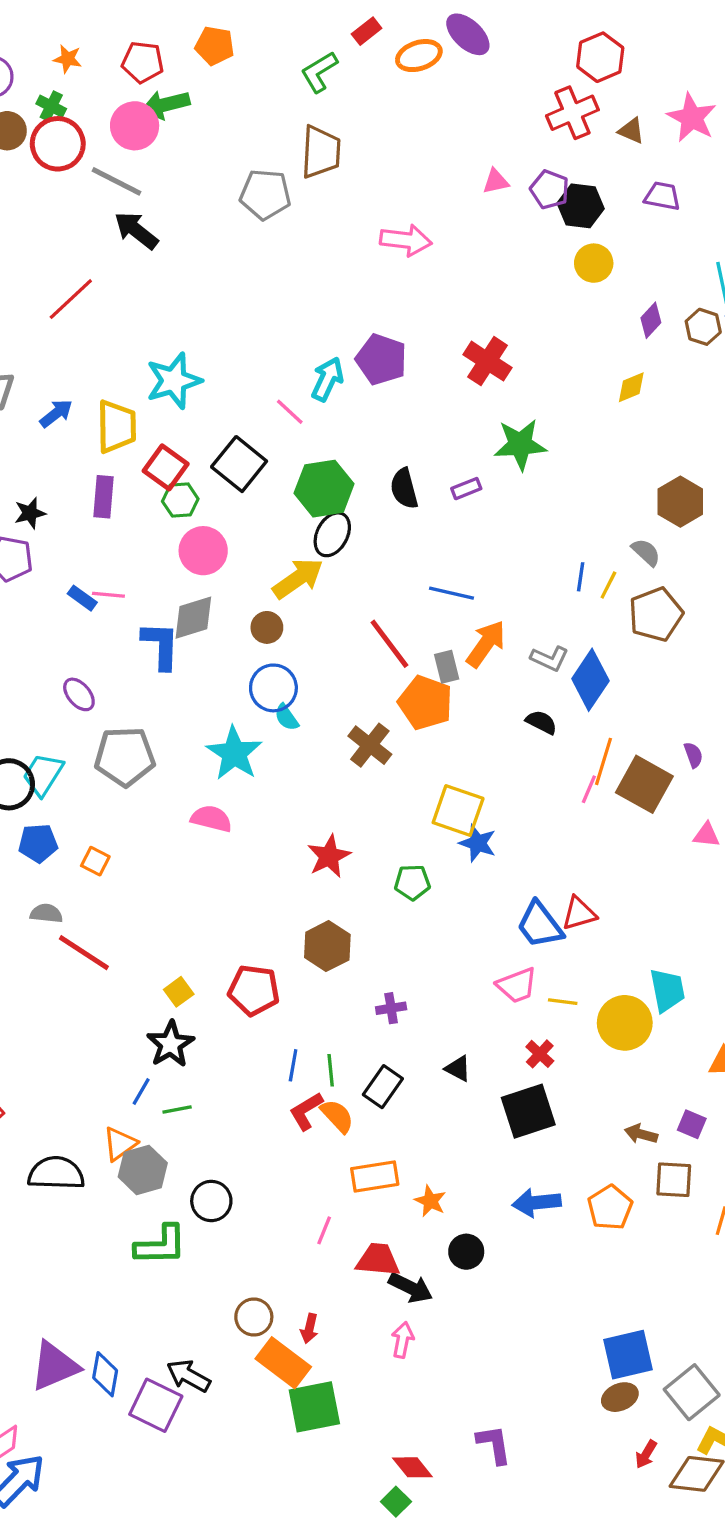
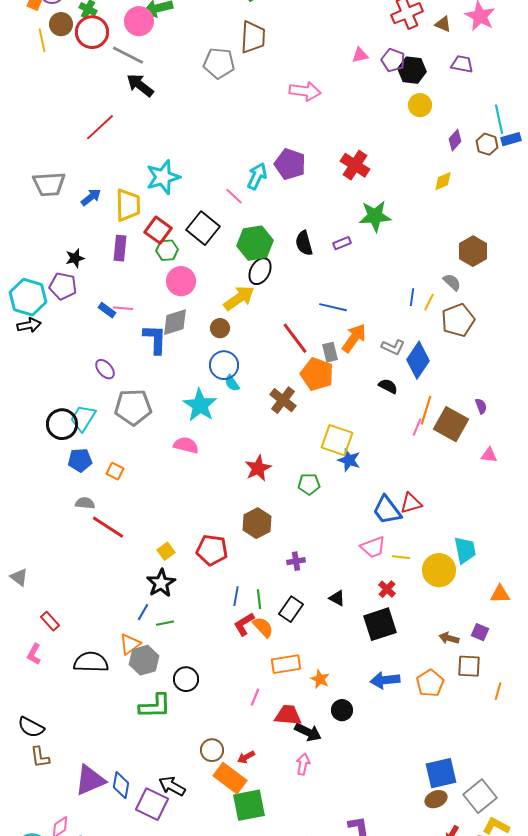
red arrow: (309, 1328) -> (246, 757), turned 48

